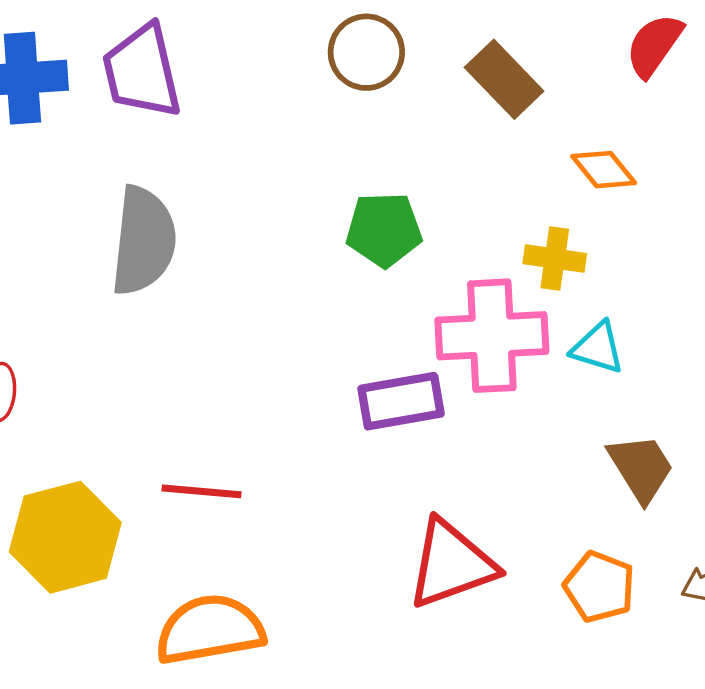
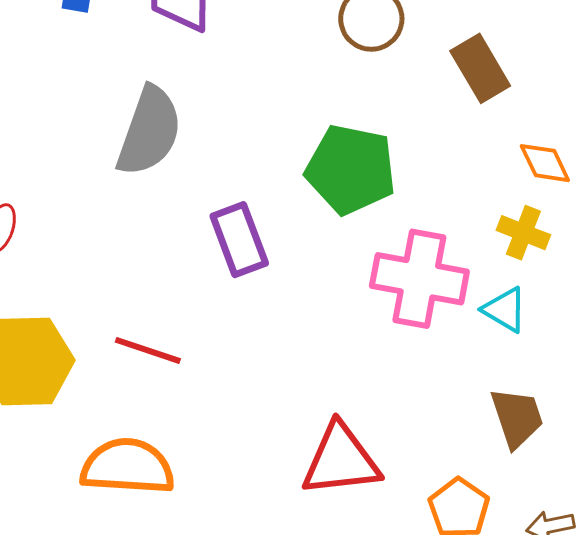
green pentagon: (384, 230) -> (351, 169), size x1.4
yellow cross: (555, 259) -> (523, 233), moved
purple rectangle: (401, 401) -> (239, 240), moved, turned 66

